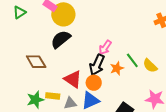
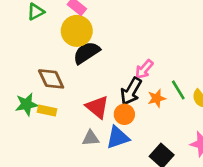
yellow circle: (63, 14) -> (77, 31), moved
yellow rectangle: (53, 96) -> (47, 111), moved
green star: (35, 100) -> (27, 104), moved

